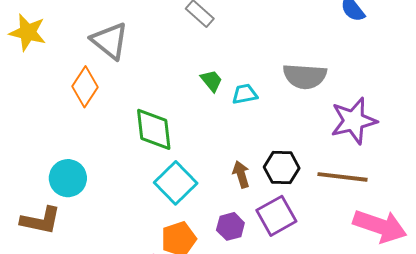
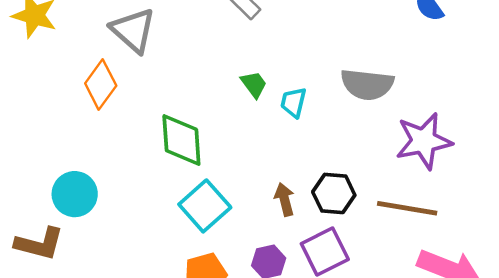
cyan trapezoid: (245, 94) -> (293, 102), turned -68

